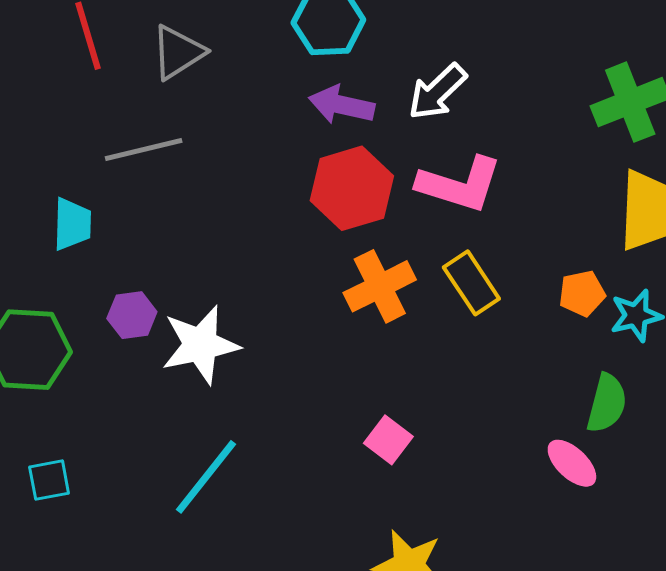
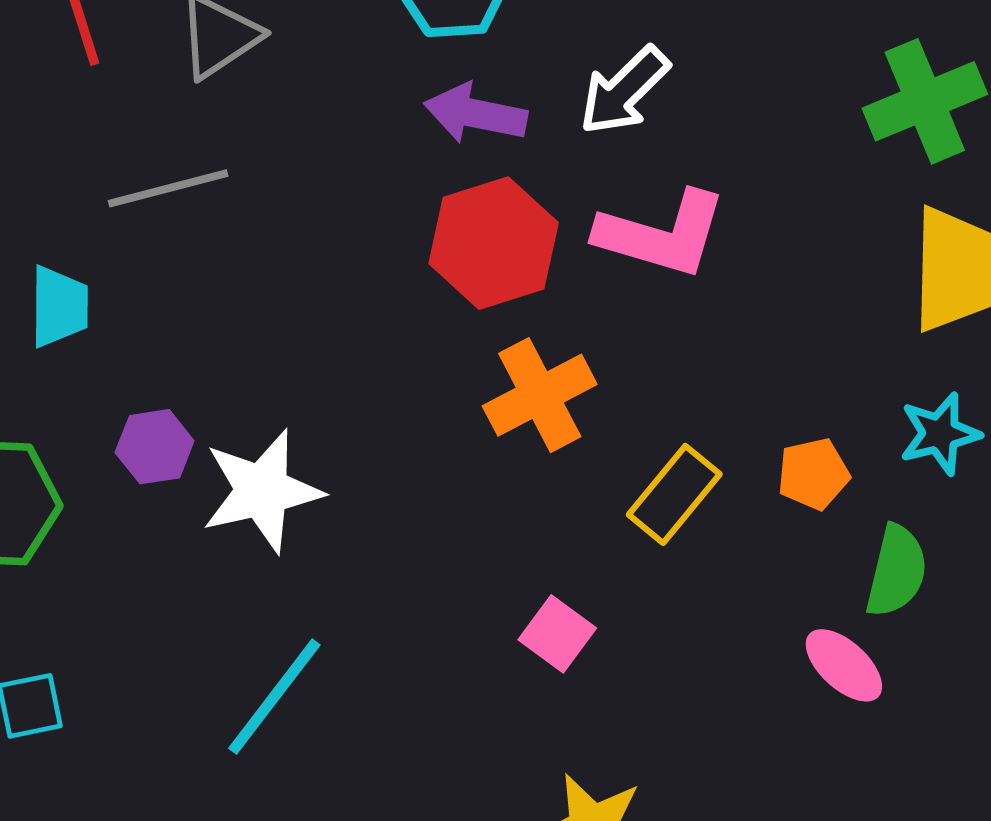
yellow rectangle: (471, 283) -> (674, 494), moved, turned 74
orange pentagon: (582, 293) -> (813, 474), moved

